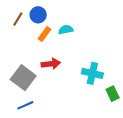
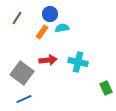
blue circle: (38, 15) -> (50, 14), moved
cyan cross: (92, 73) -> (78, 62), moved

